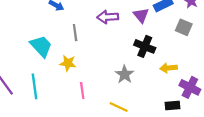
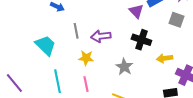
purple arrow: (108, 17) -> (101, 36), moved
yellow star: (68, 63) -> (86, 58), moved
cyan line: (34, 86) -> (58, 81), moved

